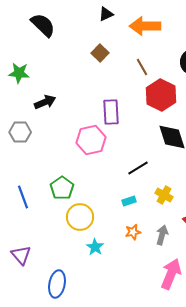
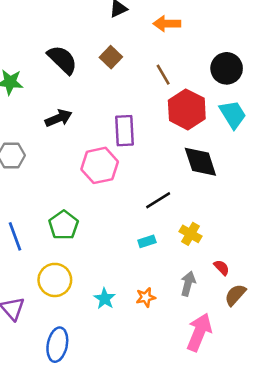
black semicircle: (43, 25) -> (62, 60), moved
orange arrow: (145, 26) -> (167, 24), size x0.7
black arrow: (45, 102) -> (59, 118), moved
yellow circle: (80, 217) -> (55, 280), moved
orange star: (133, 232) -> (146, 297), moved

